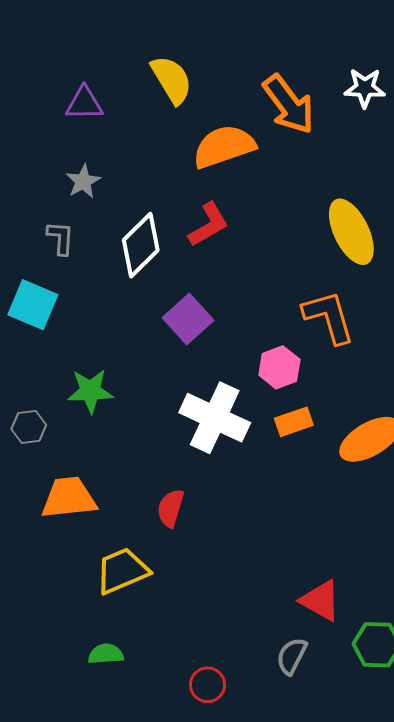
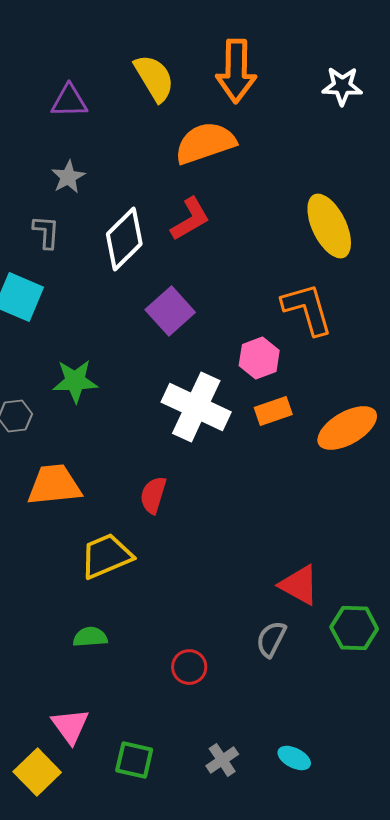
orange arrow: (289, 104) -> (236, 71), moved, turned 38

